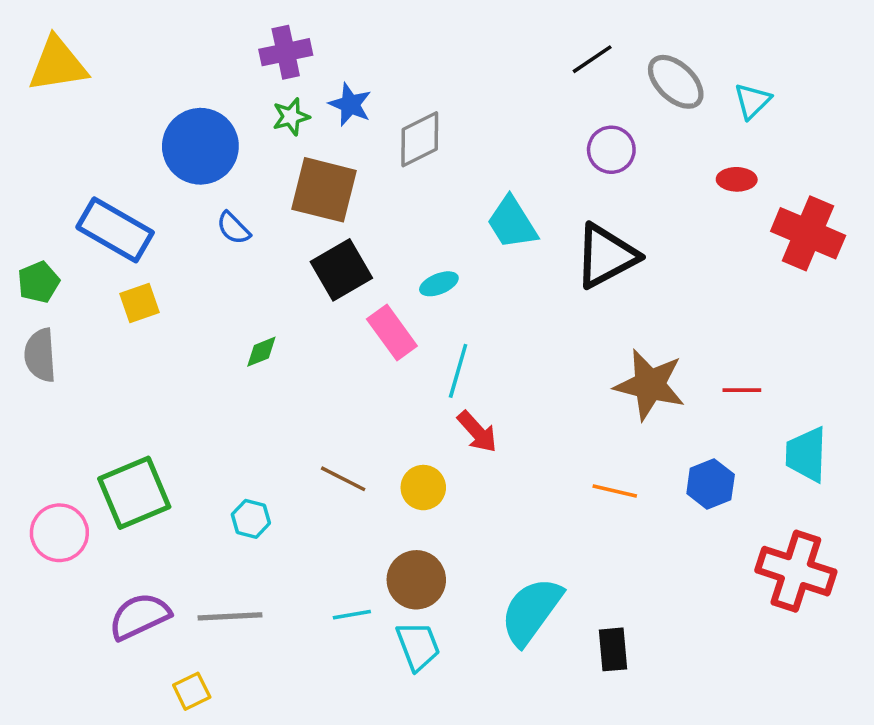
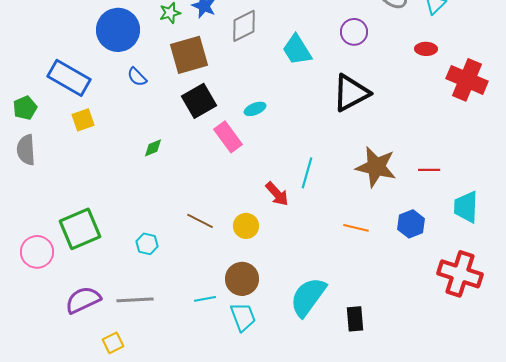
brown square: (324, 190) -> (189, 55), turned -30
cyan trapezoid: (512, 223) -> (297, 50), moved
cyan line: (458, 371) -> (307, 173), moved

